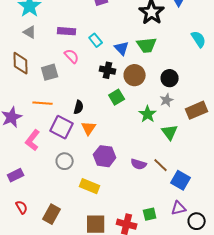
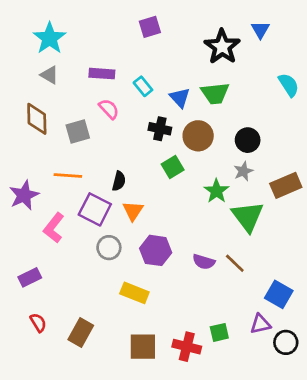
green triangle: (170, 132) -> (248, 216), size x1.4
gray circle: (65, 161) -> (109, 248), moved
blue square: (181, 180) -> (279, 294), moved

